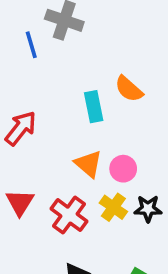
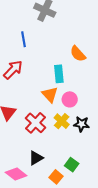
blue line: (31, 45) -> (23, 39), moved
cyan rectangle: (94, 107) -> (59, 74), moved

